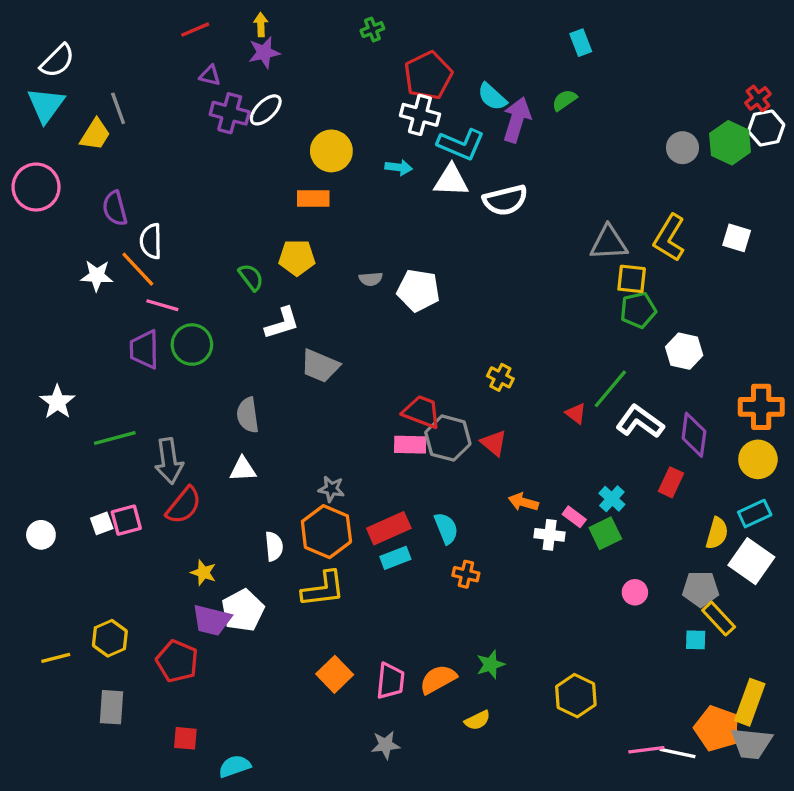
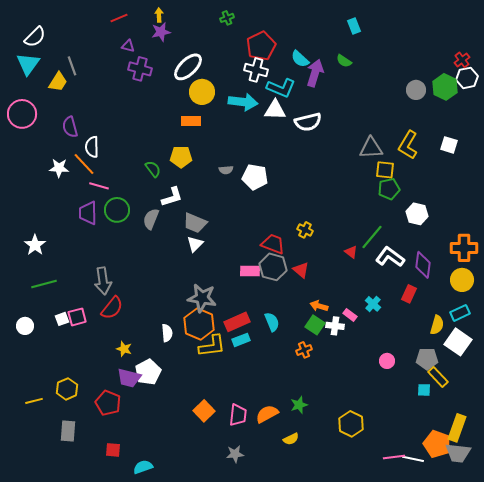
green semicircle: (564, 100) -> (344, 61), turned -112
white ellipse: (266, 110) -> (188, 67), moved, size x1.4
cyan arrow: (399, 167) -> (243, 102), size x1.8
red trapezoid: (422, 412) -> (273, 244), moved
gray semicircle: (248, 415) -> (151, 219), moved, turned 30
green line: (115, 438) -> (44, 284), moved
white triangle: (243, 469) -> (195, 244), moved, turned -42
gray star: (331, 489) -> (202, 298), size x1.8
green square: (605, 533) -> (315, 325), moved, turned -30
orange cross: (466, 574) -> (304, 350), moved, turned -35
yellow L-shape: (323, 589) -> (212, 346), moved

